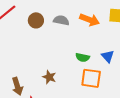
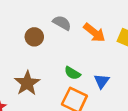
brown circle: (36, 20) -> (34, 37), moved
brown star: (49, 77) -> (27, 83), size x1.5

